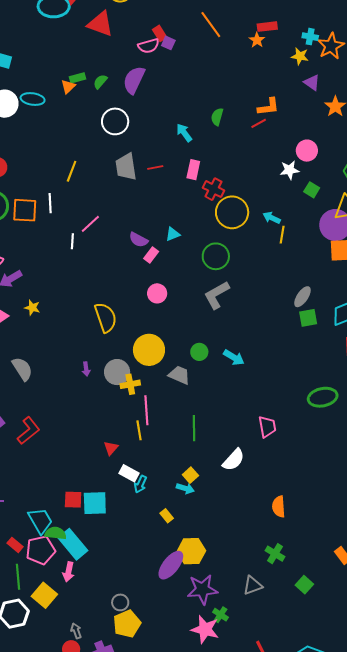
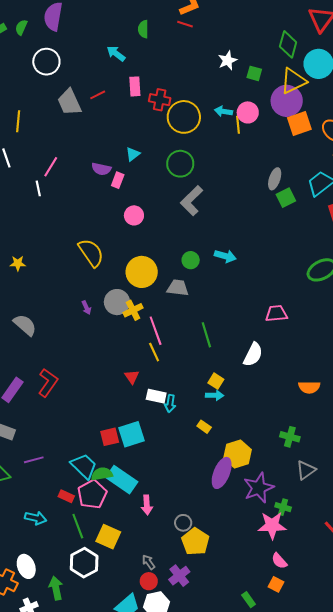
red line: (259, 123) -> (185, 24), turned 63
pink circle: (307, 151) -> (248, 112), moved
pink trapezoid: (267, 427) -> (276, 314), turned -70
orange semicircle: (279, 507) -> (309, 387), turned -70
green cross: (275, 554) -> (290, 437), moved
pink arrow: (68, 572) -> (147, 505), moved

